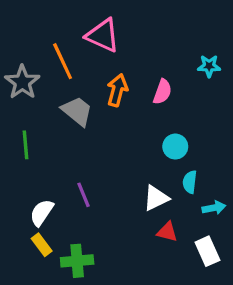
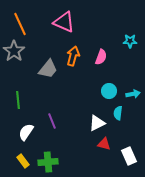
orange line: (63, 61) -> (20, 24), moved
gray trapezoid: (77, 111) -> (48, 69), turned 90
green line: (26, 145) -> (18, 100), moved
cyan arrow: (214, 208) -> (133, 94), moved
yellow rectangle: (42, 245) -> (23, 161), moved

